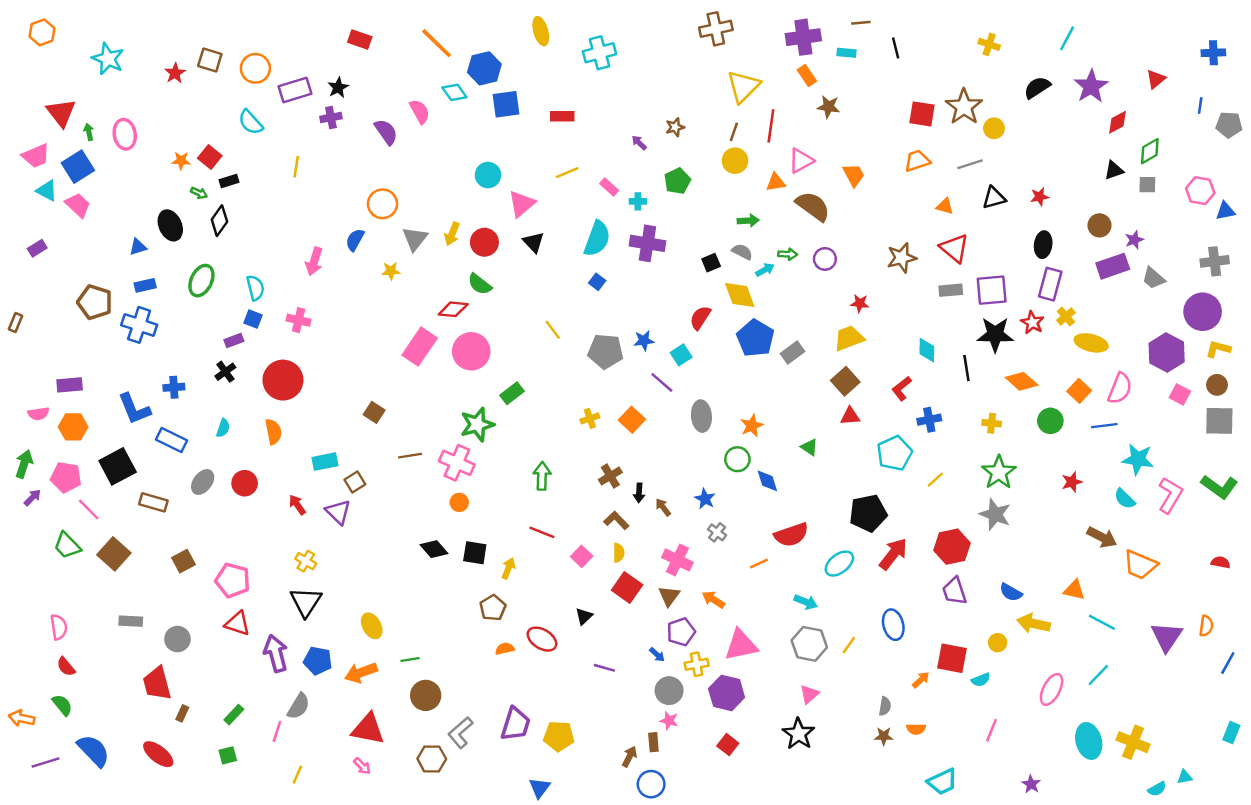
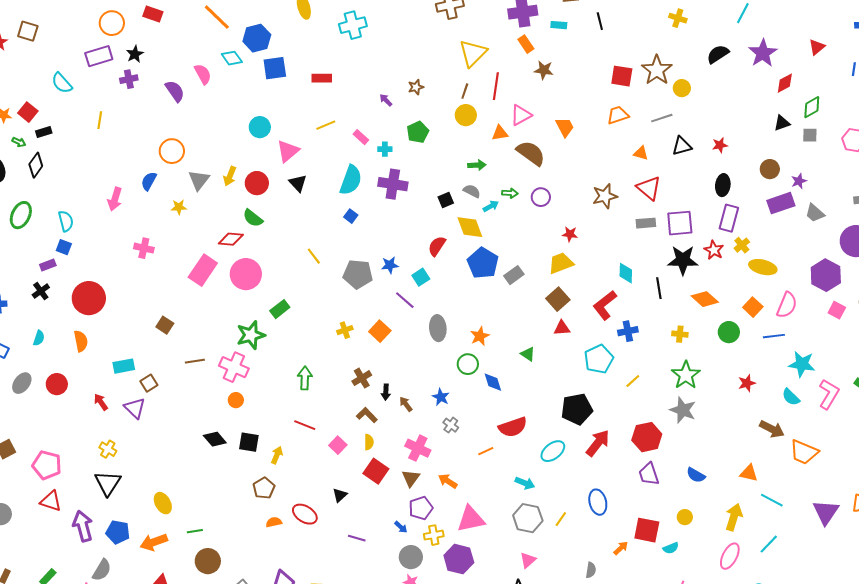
orange circle: (255, 68) -> (112, 23), moved
pink cross: (299, 320) -> (144, 248), moved
red L-shape: (902, 388) -> (605, 305), size x1.4
yellow arrow: (1034, 623) -> (734, 517), moved, turned 96

